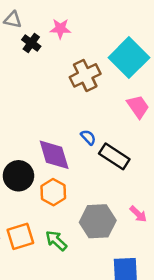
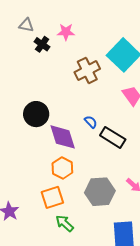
black circle: (18, 176) -> (36, 114), moved
orange square: (20, 236) -> (52, 197), moved
green arrow: (56, 241) -> (65, 223), moved

